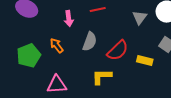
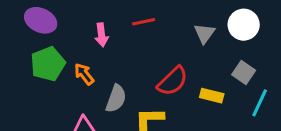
gray semicircle: (90, 42) -> (116, 99), moved
green pentagon: (29, 56) -> (48, 64), moved

